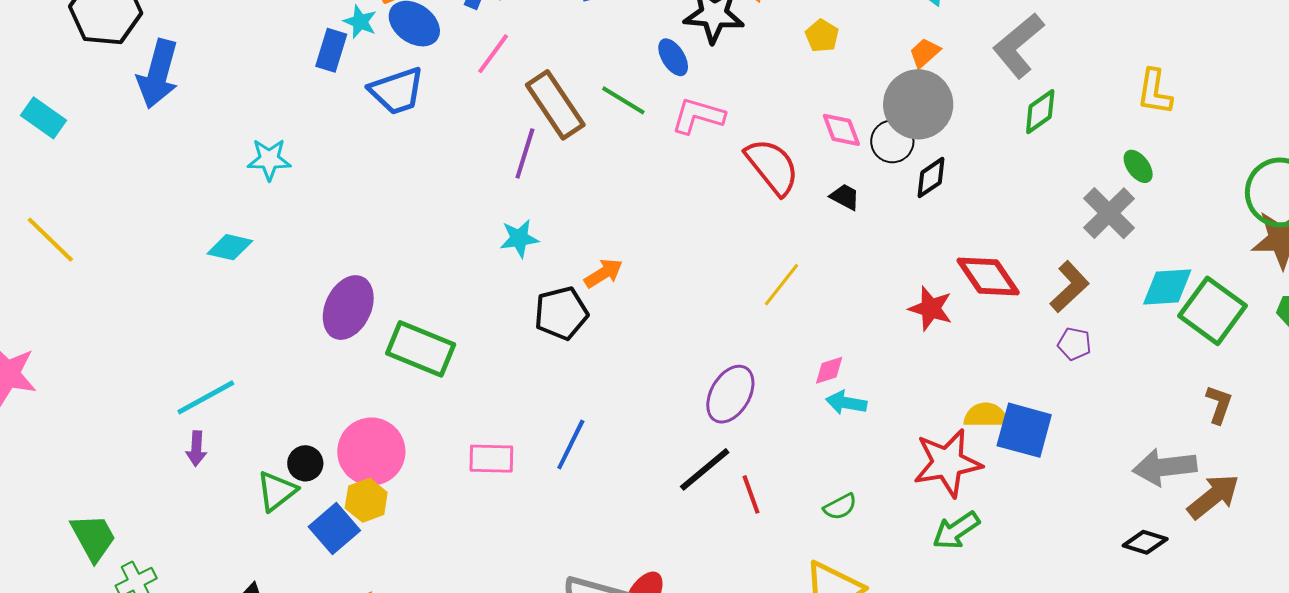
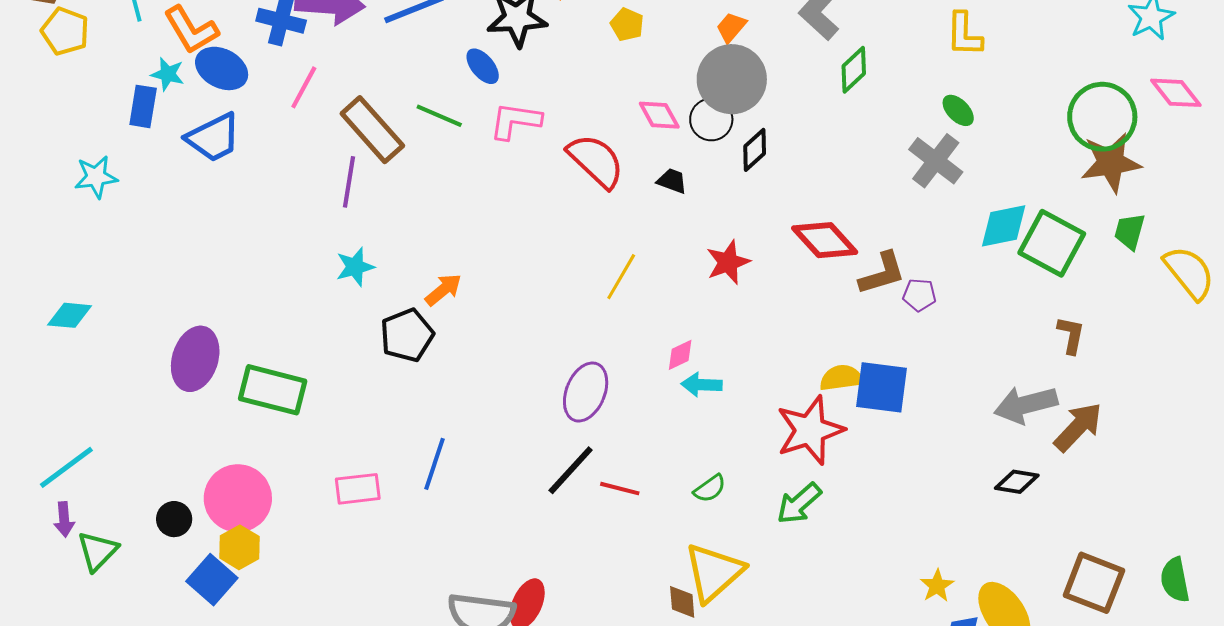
cyan star: (269, 159) -> (96, 177), moved
brown L-shape: (1069, 287) -> (882, 273), moved, turned 34
red star: (931, 309) -> (728, 262), moved, turned -30
green triangle: (277, 491) -> (97, 551), moved
red line: (751, 494) -> (620, 489), turned -48
green arrow: (956, 530) -> (799, 503), moved

